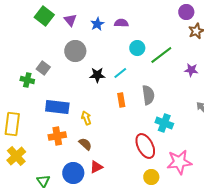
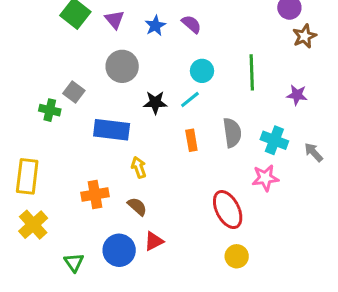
purple semicircle: (121, 23) -> (191, 24), turned 40
cyan circle: (137, 48) -> (202, 71), moved
green line: (161, 55) -> (252, 72), turned -55
blue rectangle: (57, 107) -> (112, 130), moved
cyan cross: (164, 123) -> (274, 140), moved
pink star: (179, 162) -> (265, 178), moved, size x0.7

